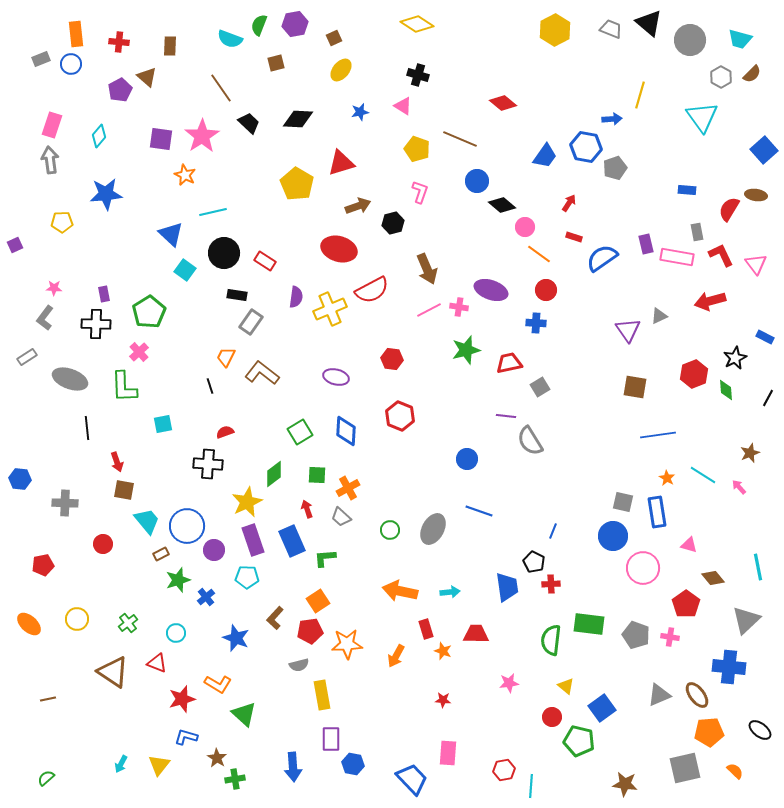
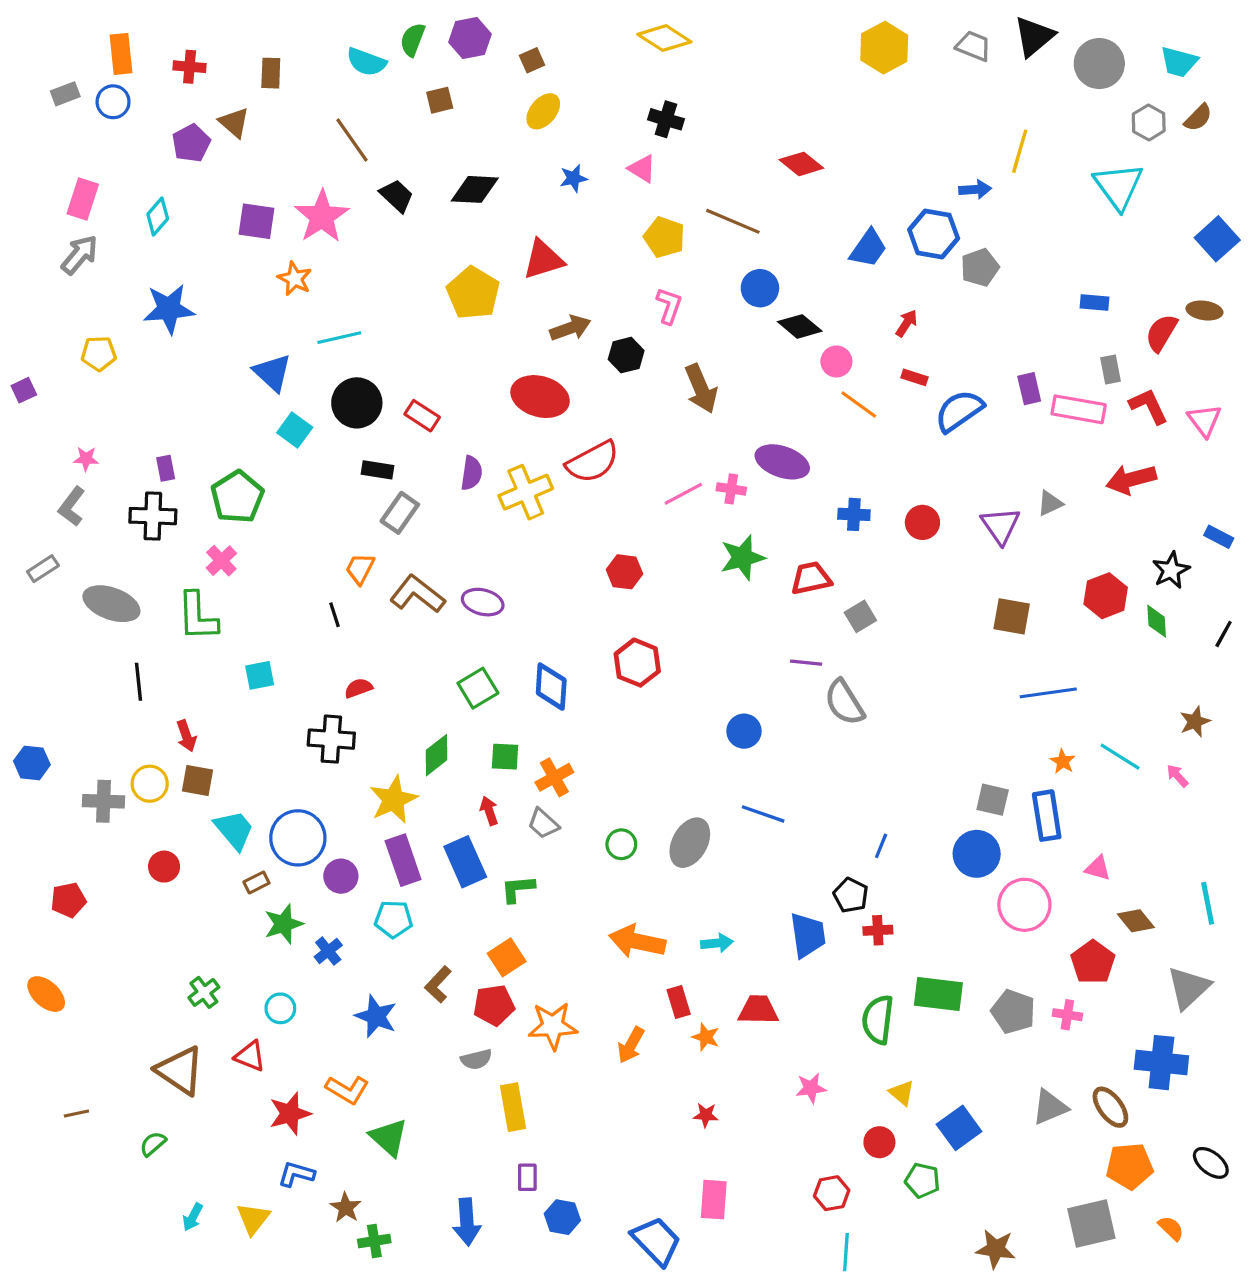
black triangle: (649, 23) -> (1034, 36), turned 40
gray arrow: (50, 160) -> (80, 255), turned 48
brown arrow: (427, 269) -> (701, 389), moved
red circle: (546, 290) -> (922, 522), moved
purple ellipse: (336, 377) -> (483, 602), moved
yellow circle: (77, 619) -> (150, 784), moved
purple rectangle: (331, 739) -> (527, 1177), size x0.7
green pentagon: (579, 741) -> (922, 1180), size x0.7
red hexagon: (504, 770) -> (832, 1193), moved
green semicircle: (46, 778) -> (153, 1144), moved

